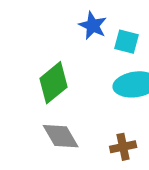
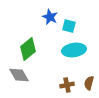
gray diamond: (61, 136) -> (19, 75), moved

